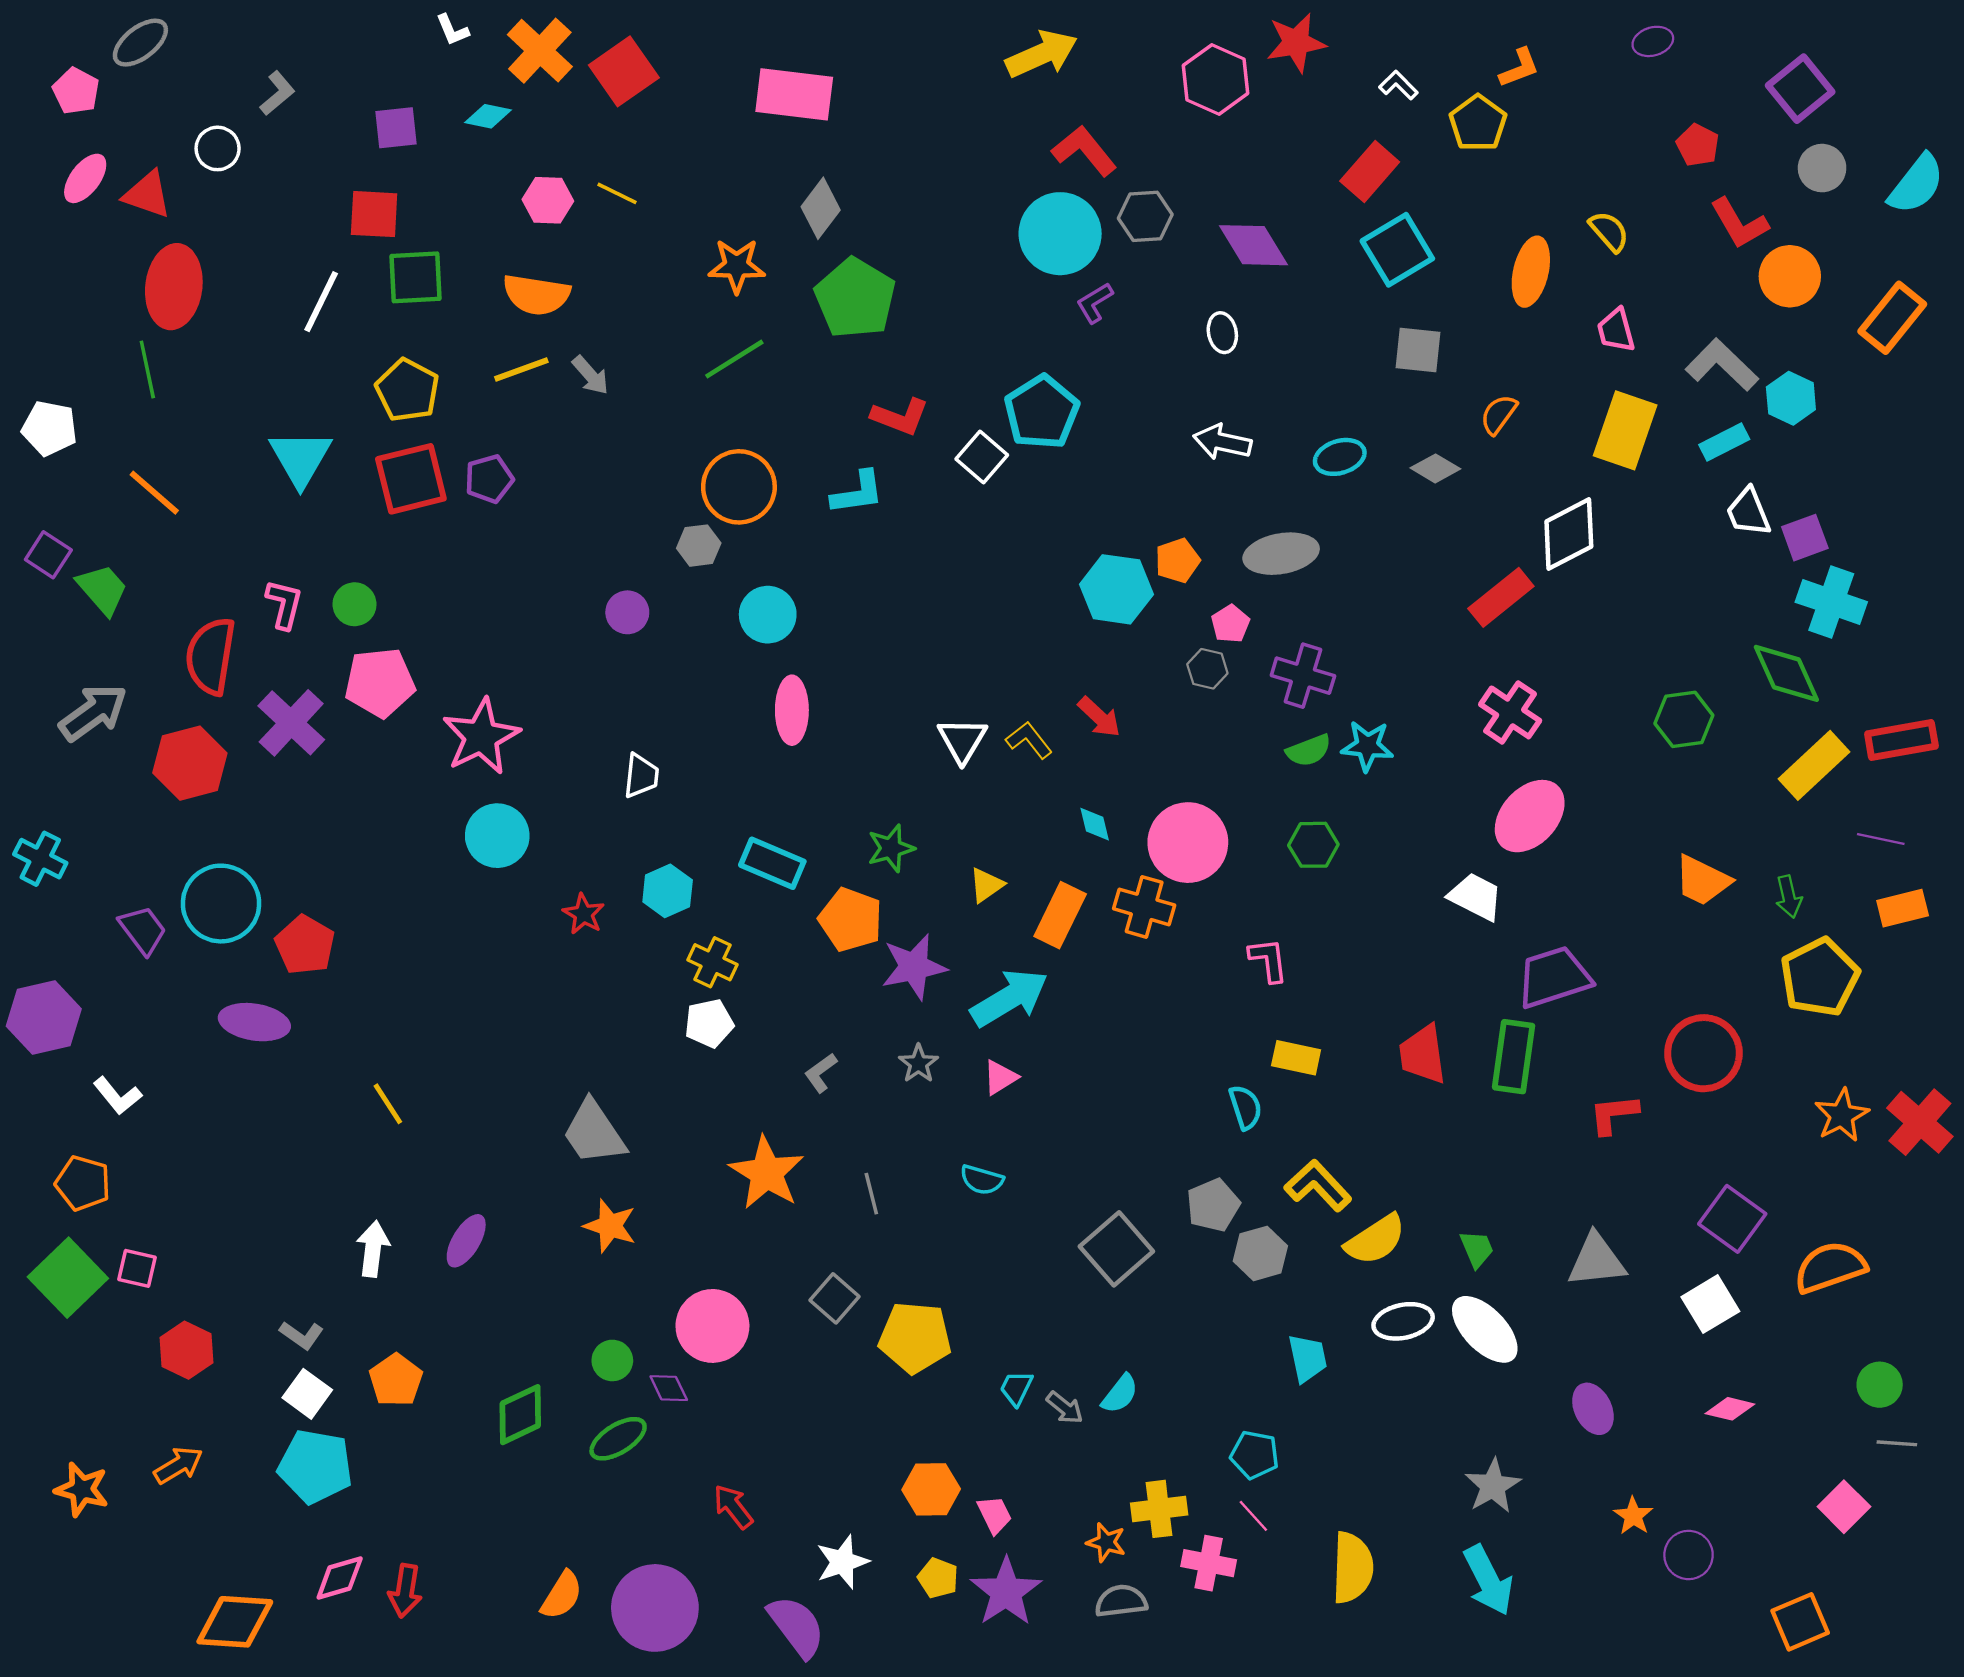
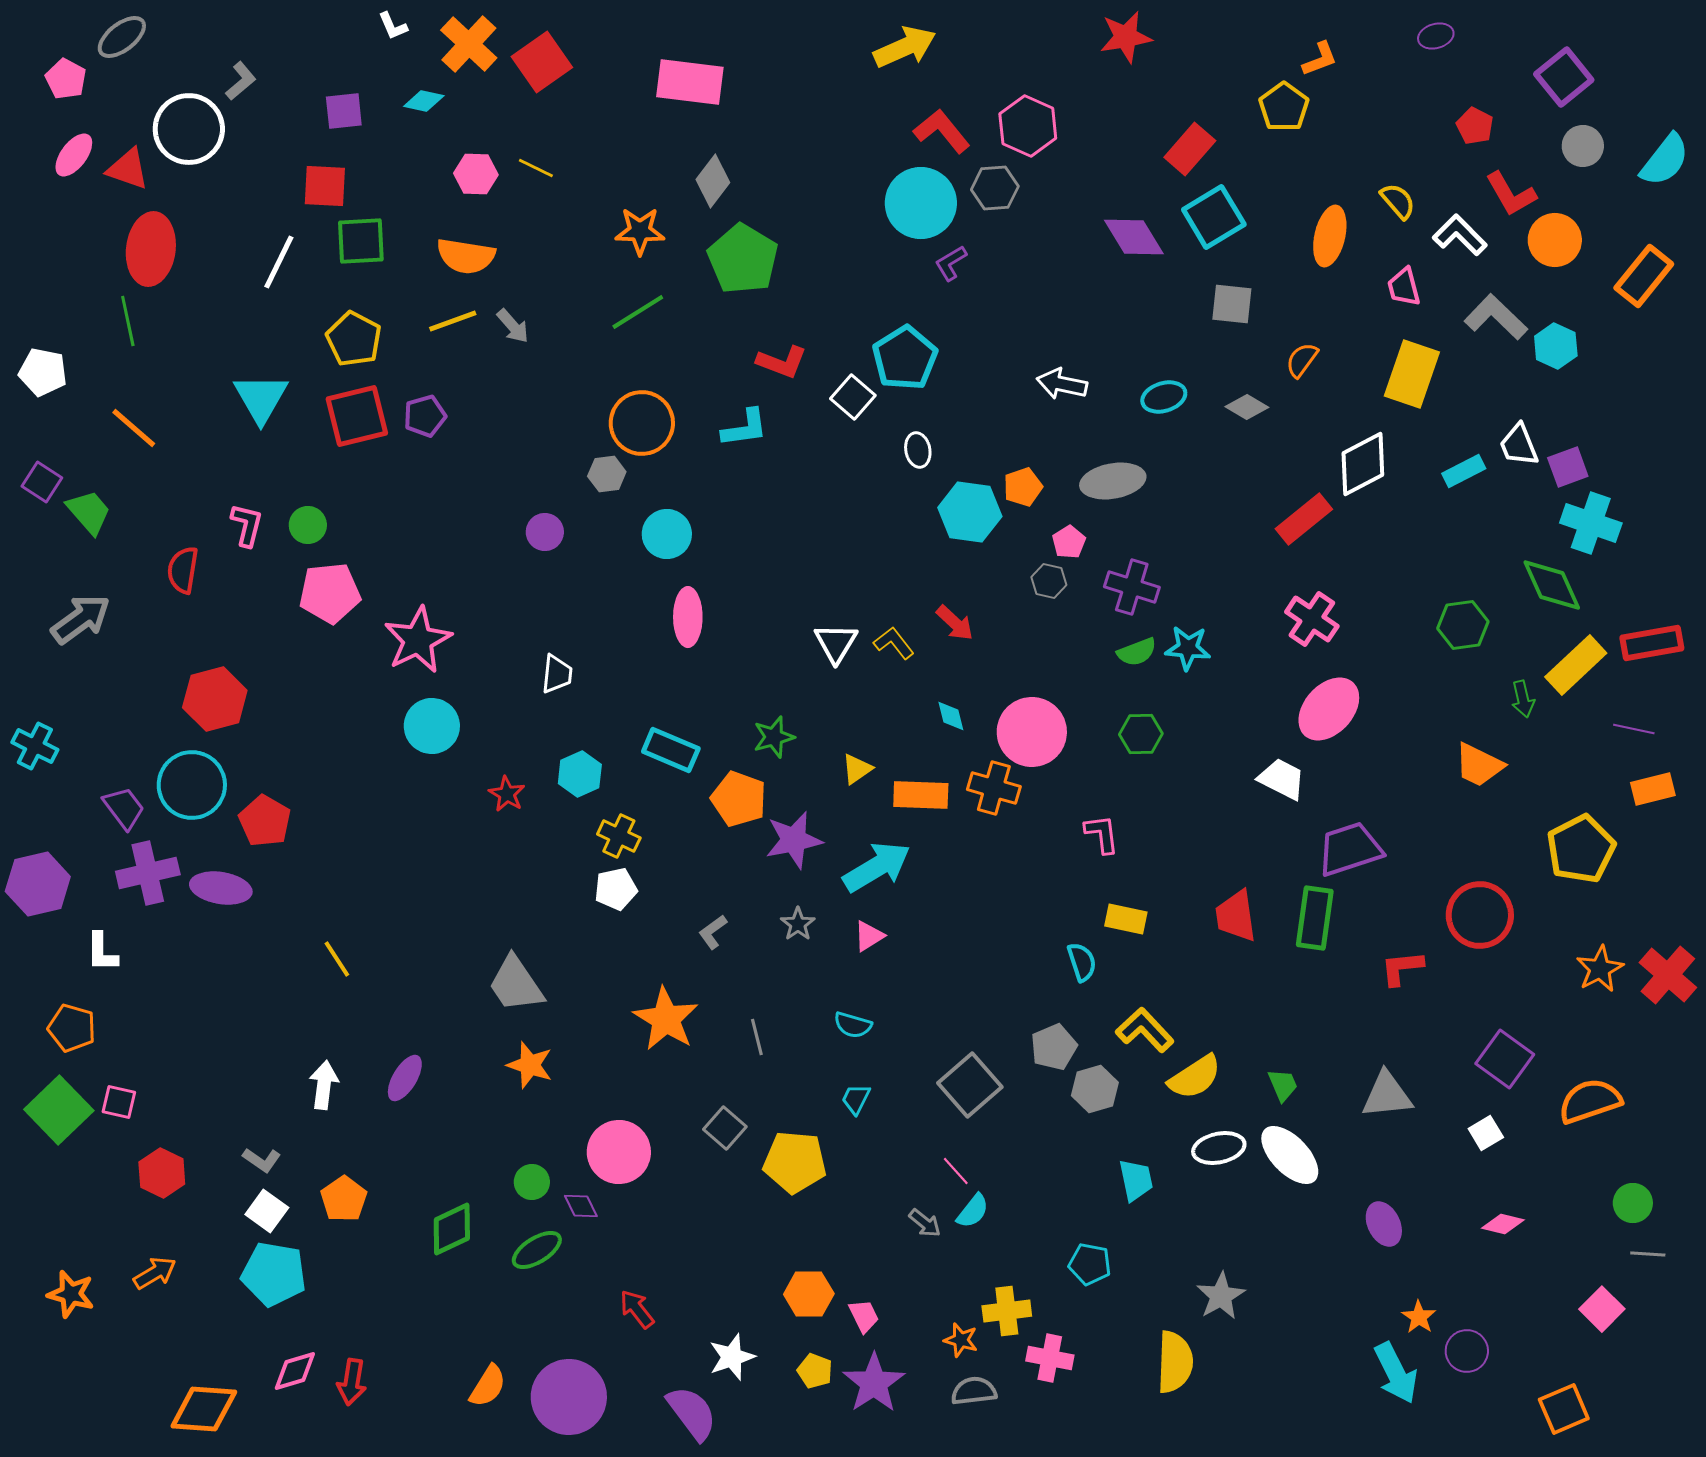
pink hexagon: (1215, 79) -> (1028, 126), moved
white L-shape: (1398, 85) -> (1460, 235), moved, size x1.6
white circle: (218, 148) -> (189, 129), size x1.8
purple diamond: (1253, 245) -> (1134, 237), moved
white ellipse: (1222, 333) -> (918, 450), moved
cyan rectangle: (1724, 442) -> (1464, 471), moved
red semicircle: (211, 656) -> (183, 570), size x0.7
purple cross: (291, 723) -> (148, 873), moved, turned 34
red hexagon: (190, 763) -> (215, 699), moved
green arrow: (1789, 897) -> (1523, 699), moved
orange rectangle: (1060, 915) -> (921, 795), turned 66
white L-shape: (117, 1096) -> (102, 952), turned 39
white square: (1710, 1304) -> (1486, 1133), size x0.7
cyan trapezoid: (1016, 1388) -> (856, 1099), moved
gray star: (1493, 1486) -> (1221, 1296), moved
pink line: (1253, 1516) -> (956, 1171), moved
cyan arrow: (1488, 1580) -> (1396, 1373), moved

